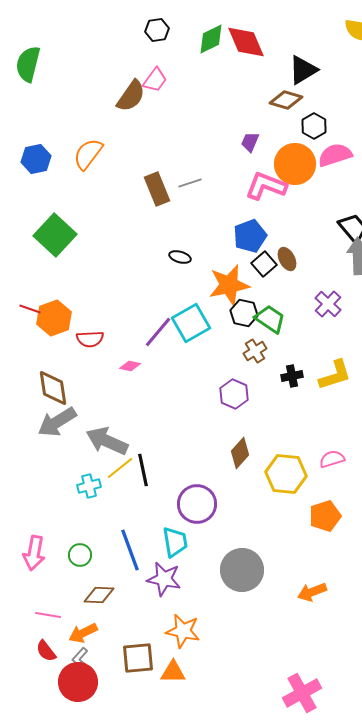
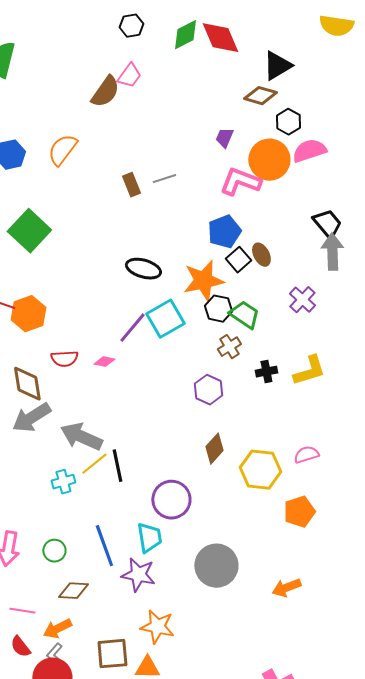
brown rectangle: (157, 189) -> (131, 185), size x0.7
black ellipse: (180, 257) -> (143, 269), moved, size x1.6
red semicircle: (90, 339) -> (64, 359), moved

